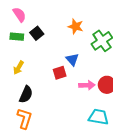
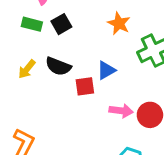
blue triangle: (72, 59) -> (106, 70), turned 32
black semicircle: (26, 94) -> (58, 66), moved, turned 78

